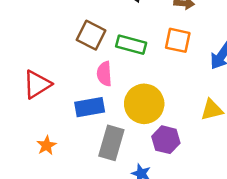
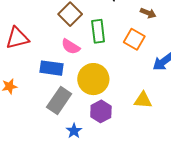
green rectangle: (131, 45) -> (98, 31), turned 50
pink semicircle: (104, 74) -> (71, 47), turned -72

